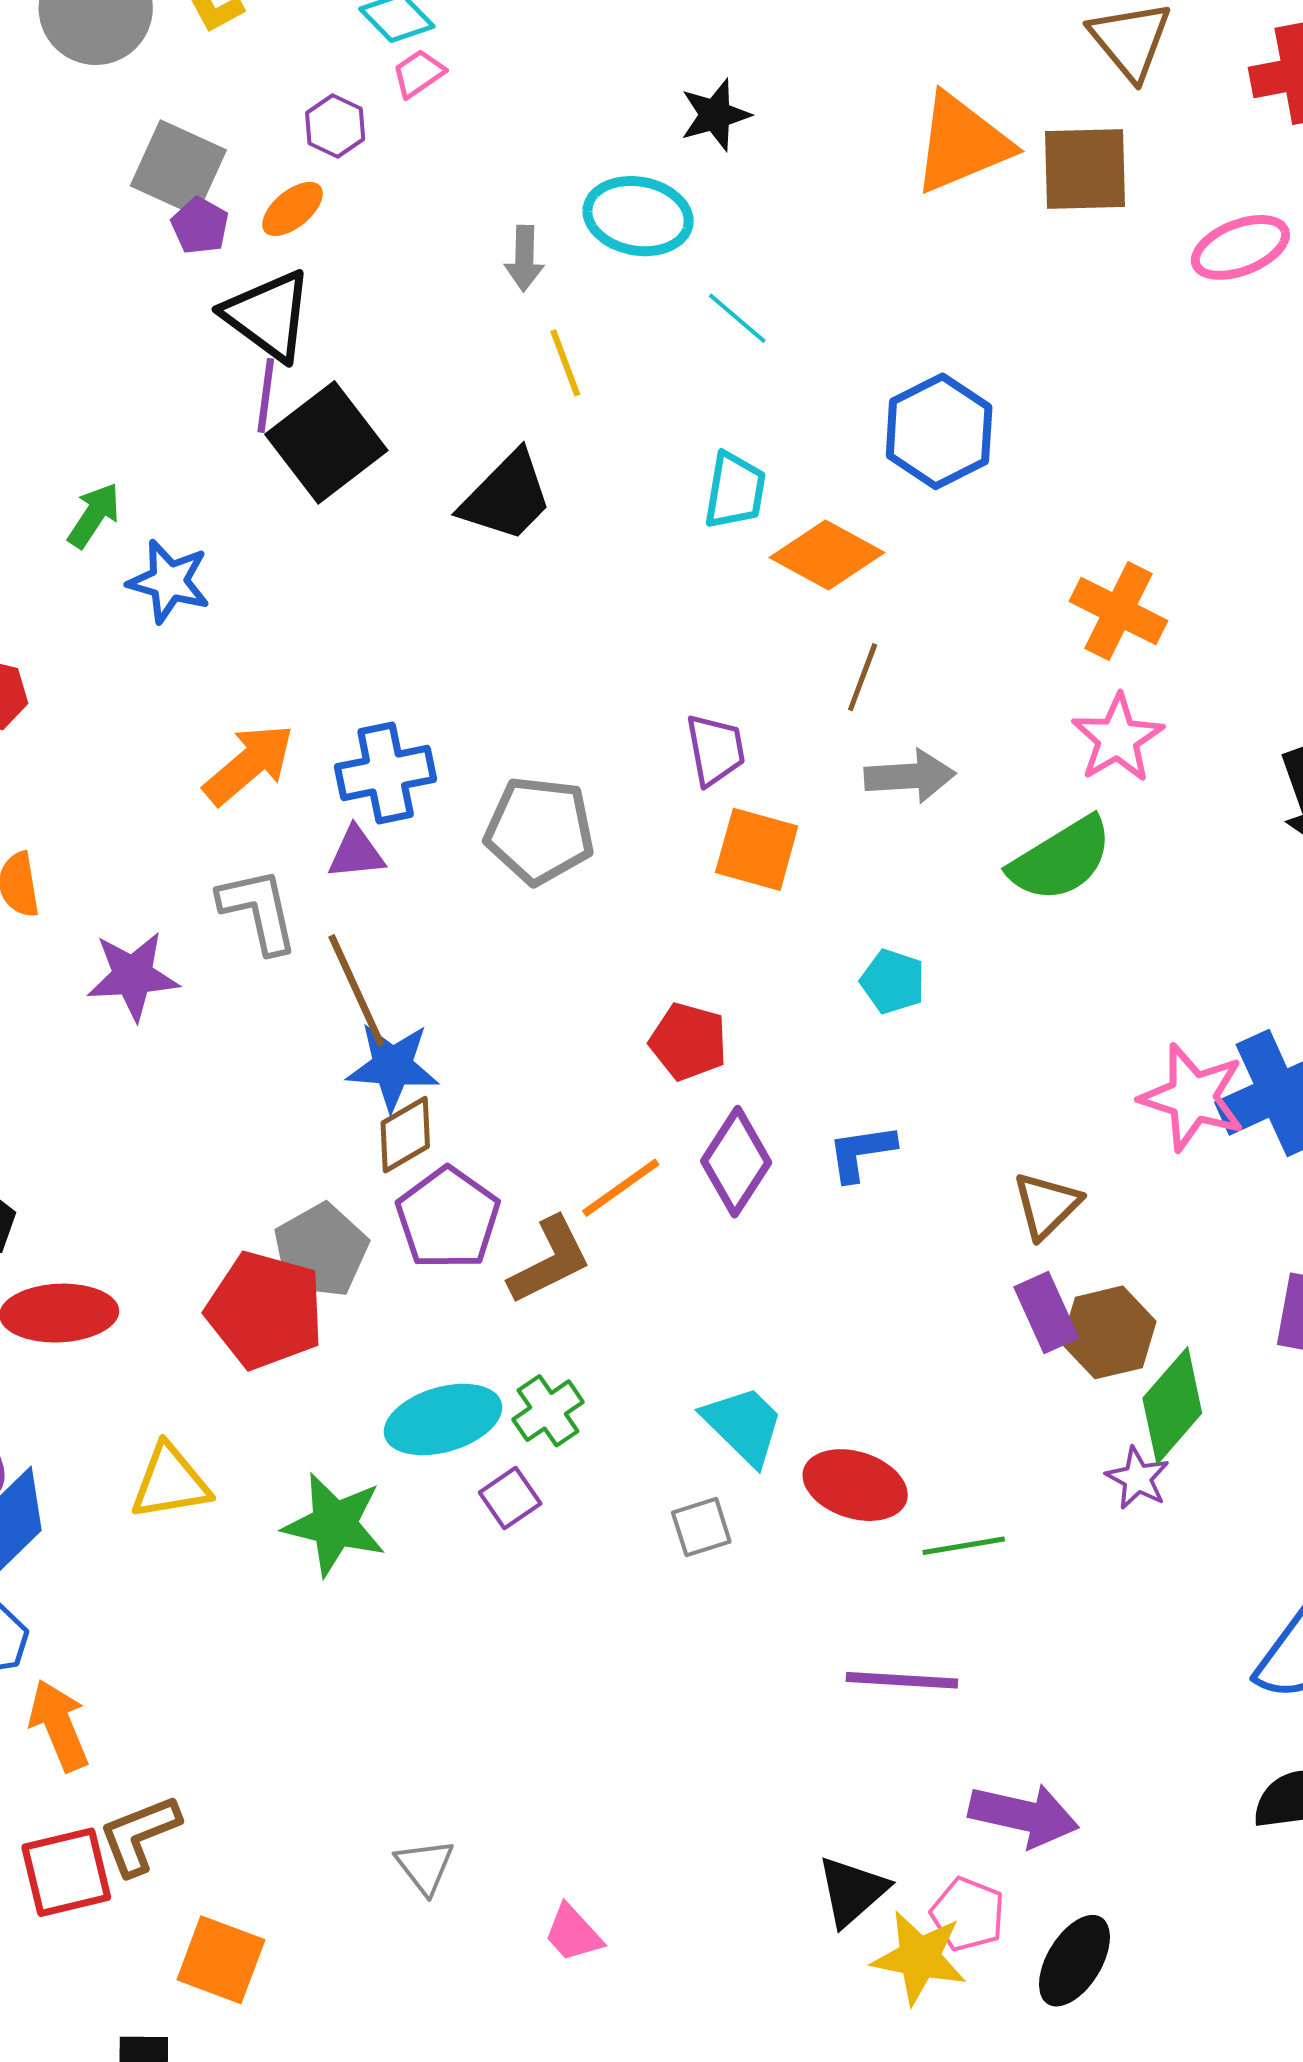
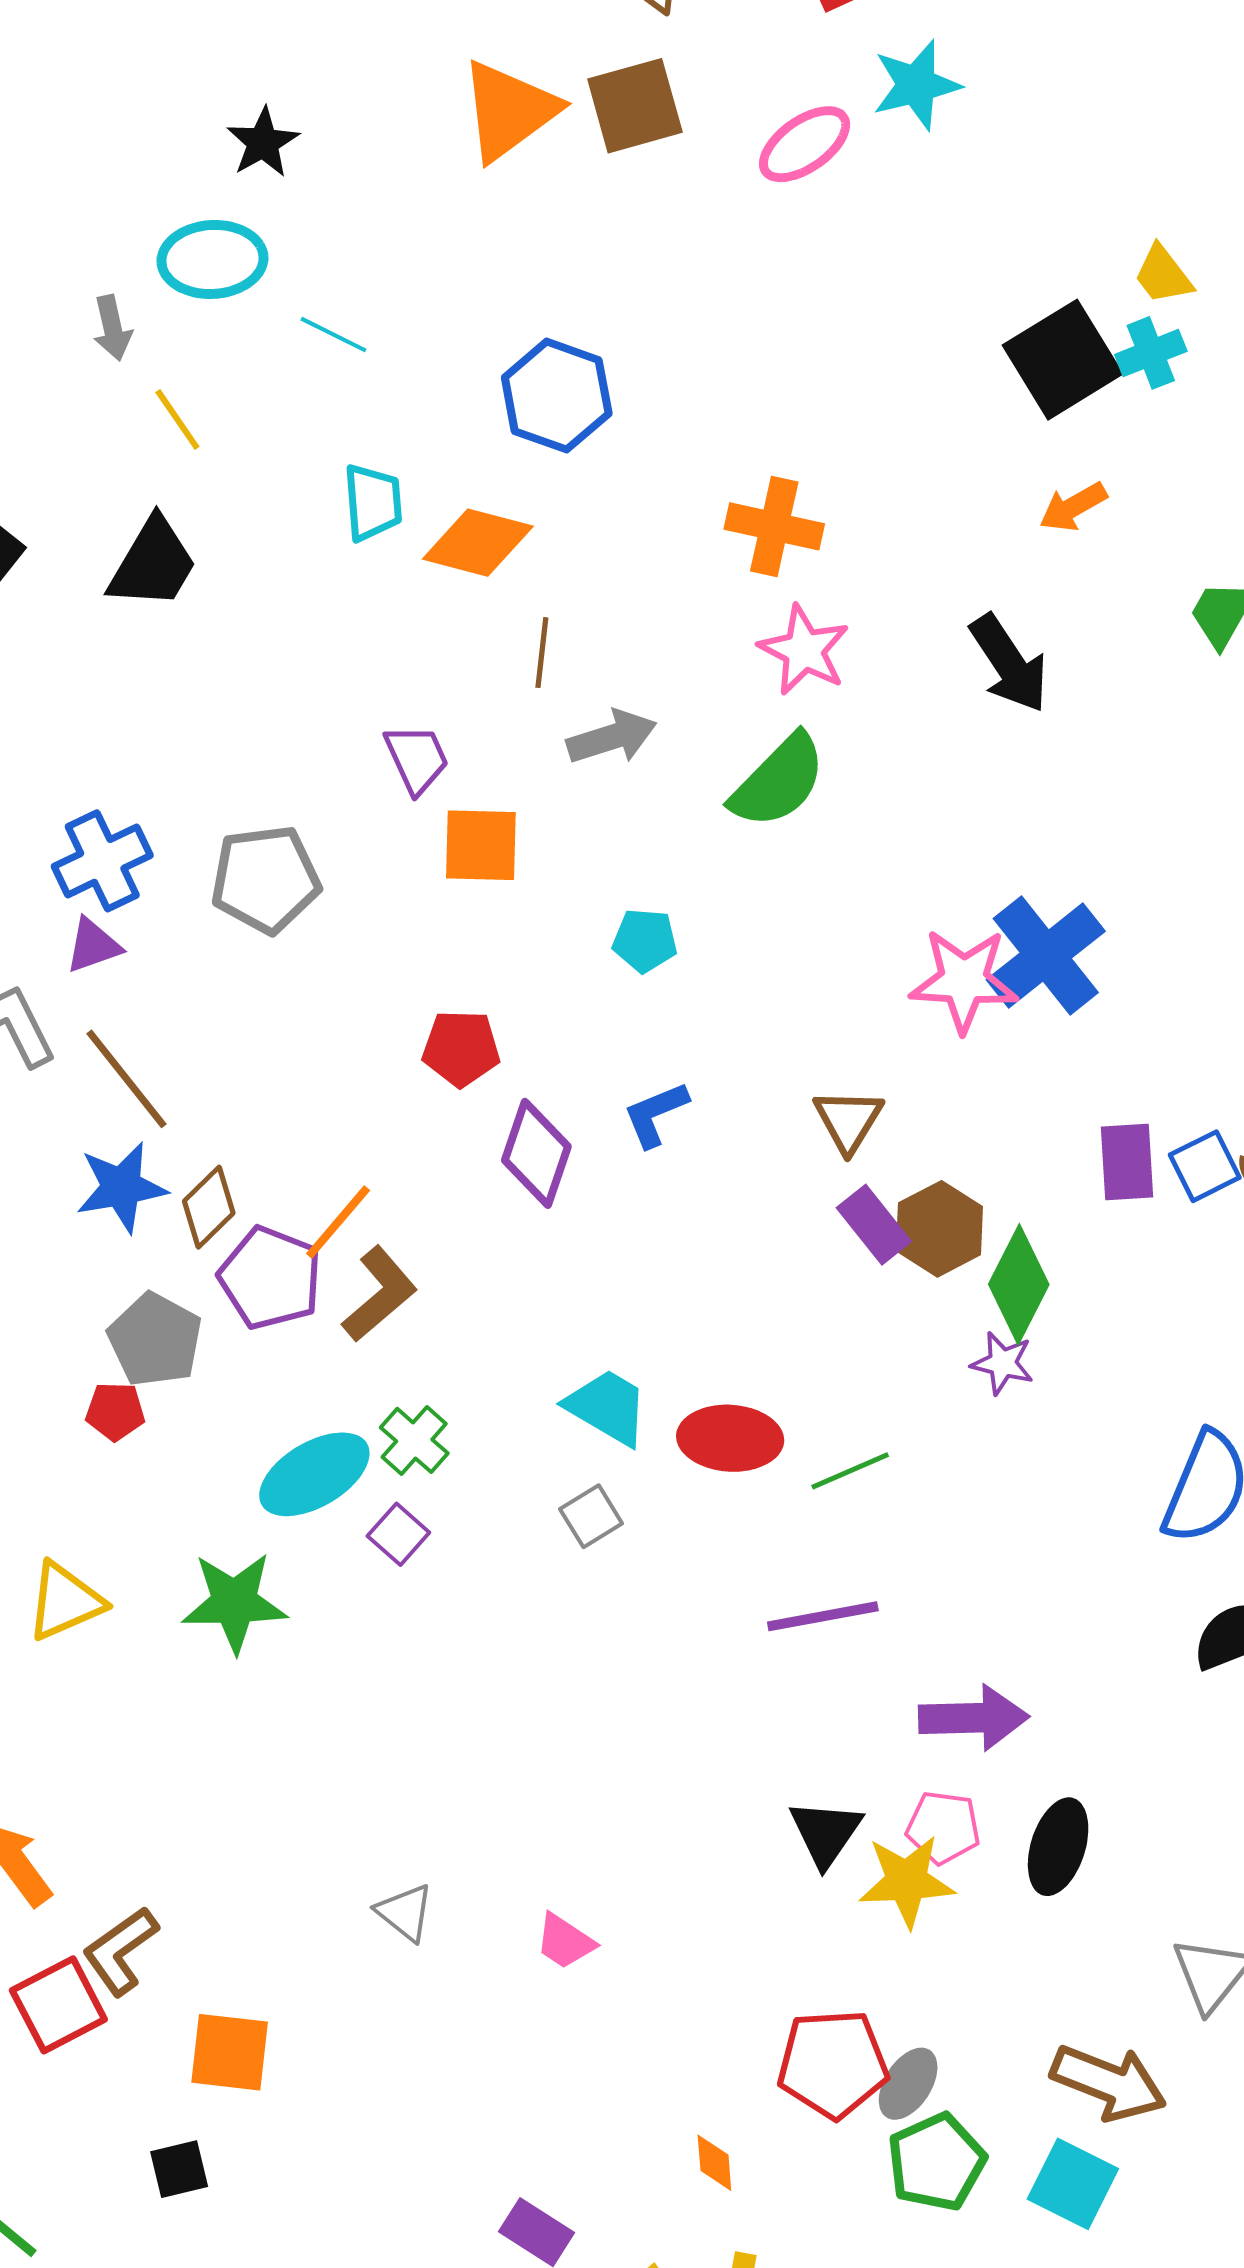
blue star: (393, 1066) -> (121, 1187), moved
orange line: (621, 1188) -> (338, 1222), moved
red pentagon: (265, 1310) -> (115, 1411), size x0.5

